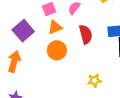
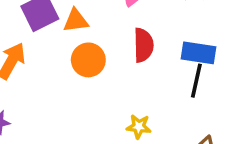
orange triangle: (55, 27) -> (76, 21), moved

